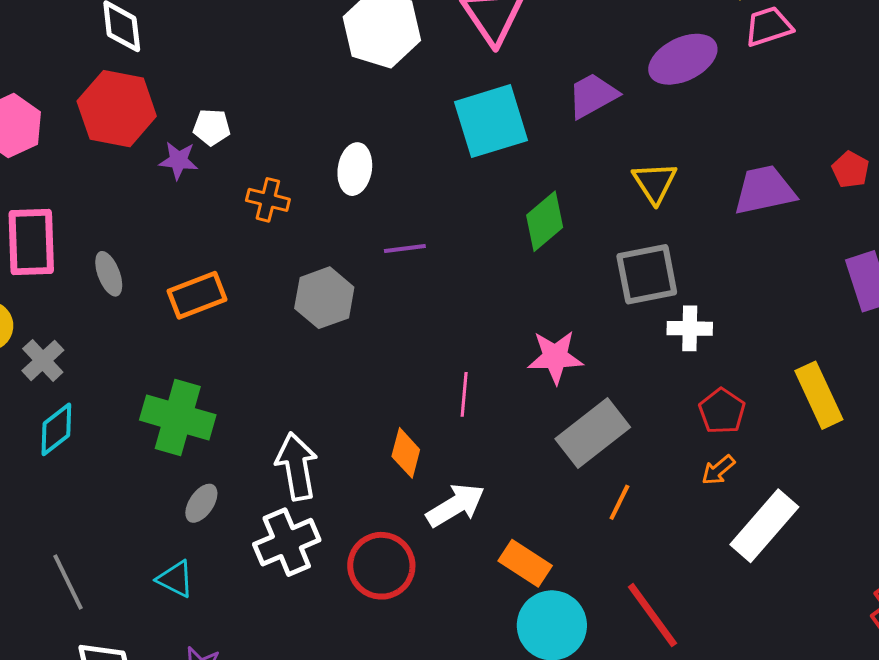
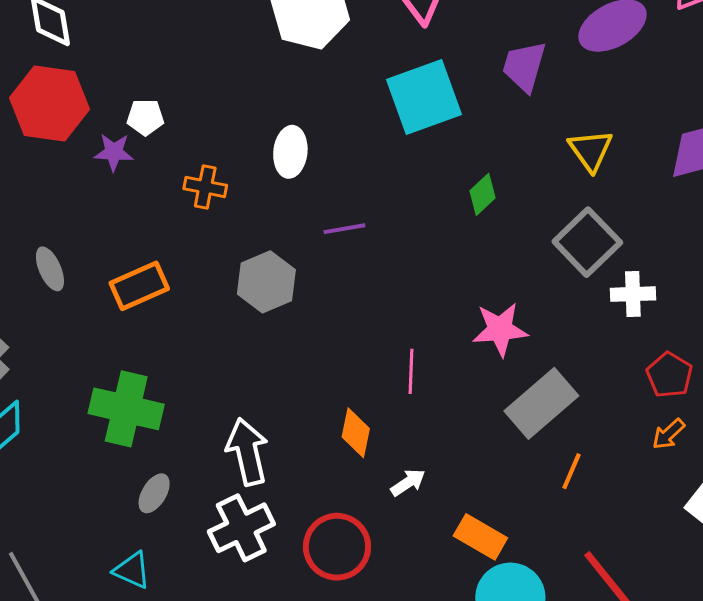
purple trapezoid: (593, 95) -> (524, 66), turned -42
green diamond: (545, 221) -> (483, 194), size x0.7
gray square: (647, 274) -> (587, 242), turned -30
white arrow: (456, 505) -> (408, 483), size x0.6

